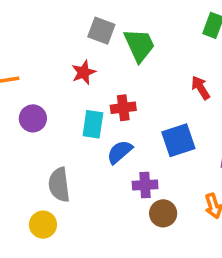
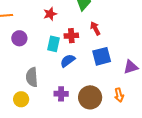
red arrow: (201, 88) -> (95, 28), moved
purple cross: (145, 185) -> (61, 94), moved
brown circle: (163, 213) -> (90, 97), size x1.5

